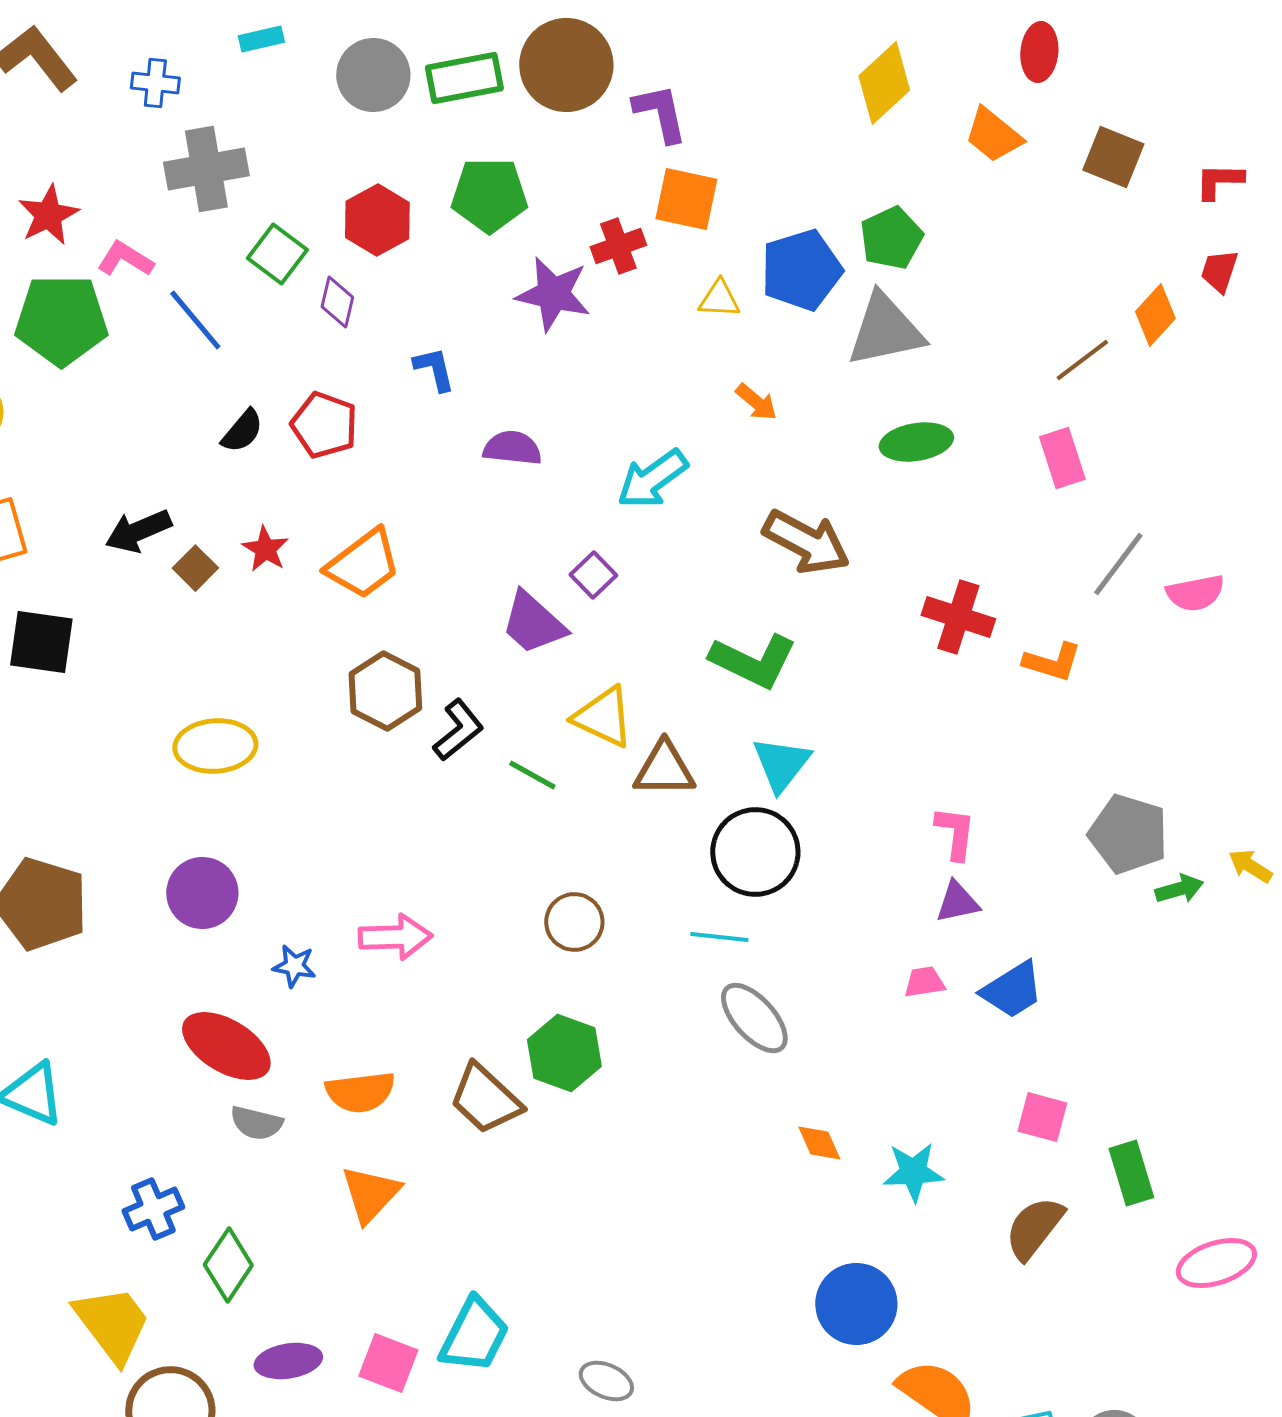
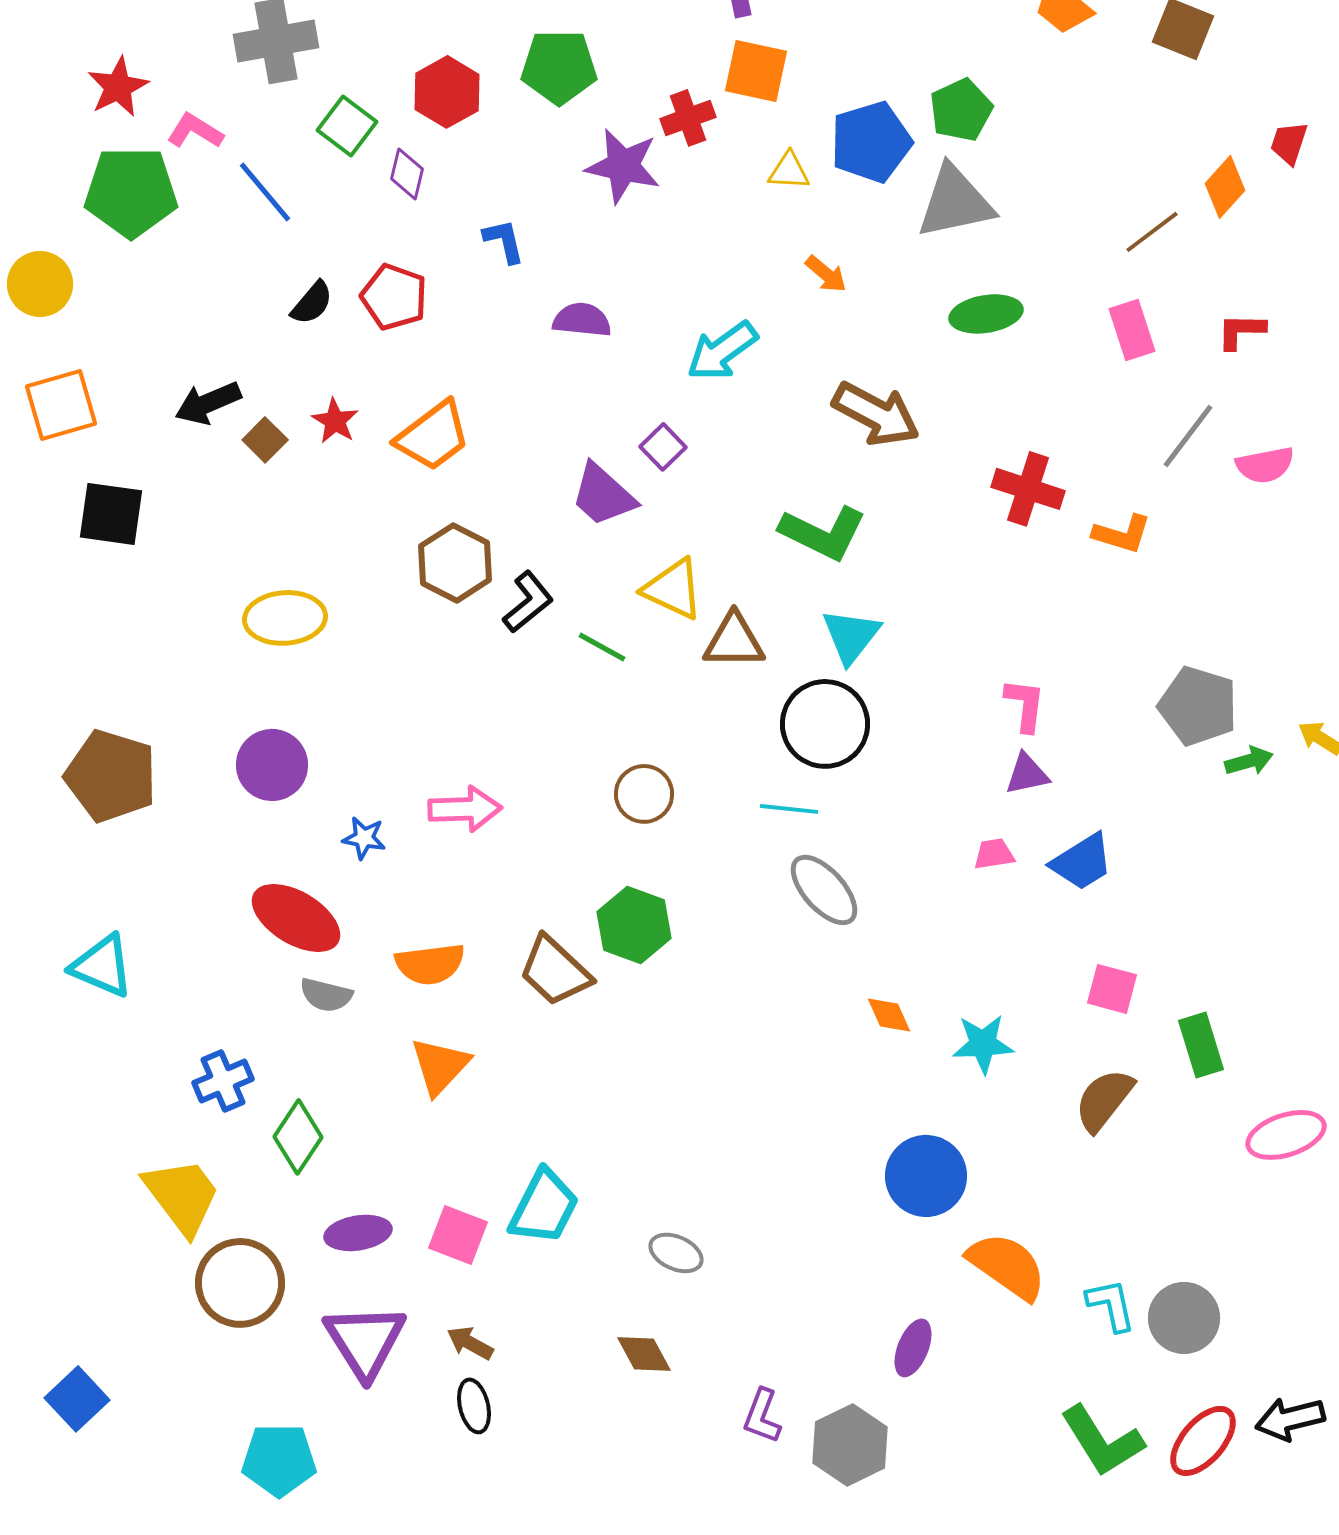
red L-shape: (1219, 181) -> (1241, 331), moved

